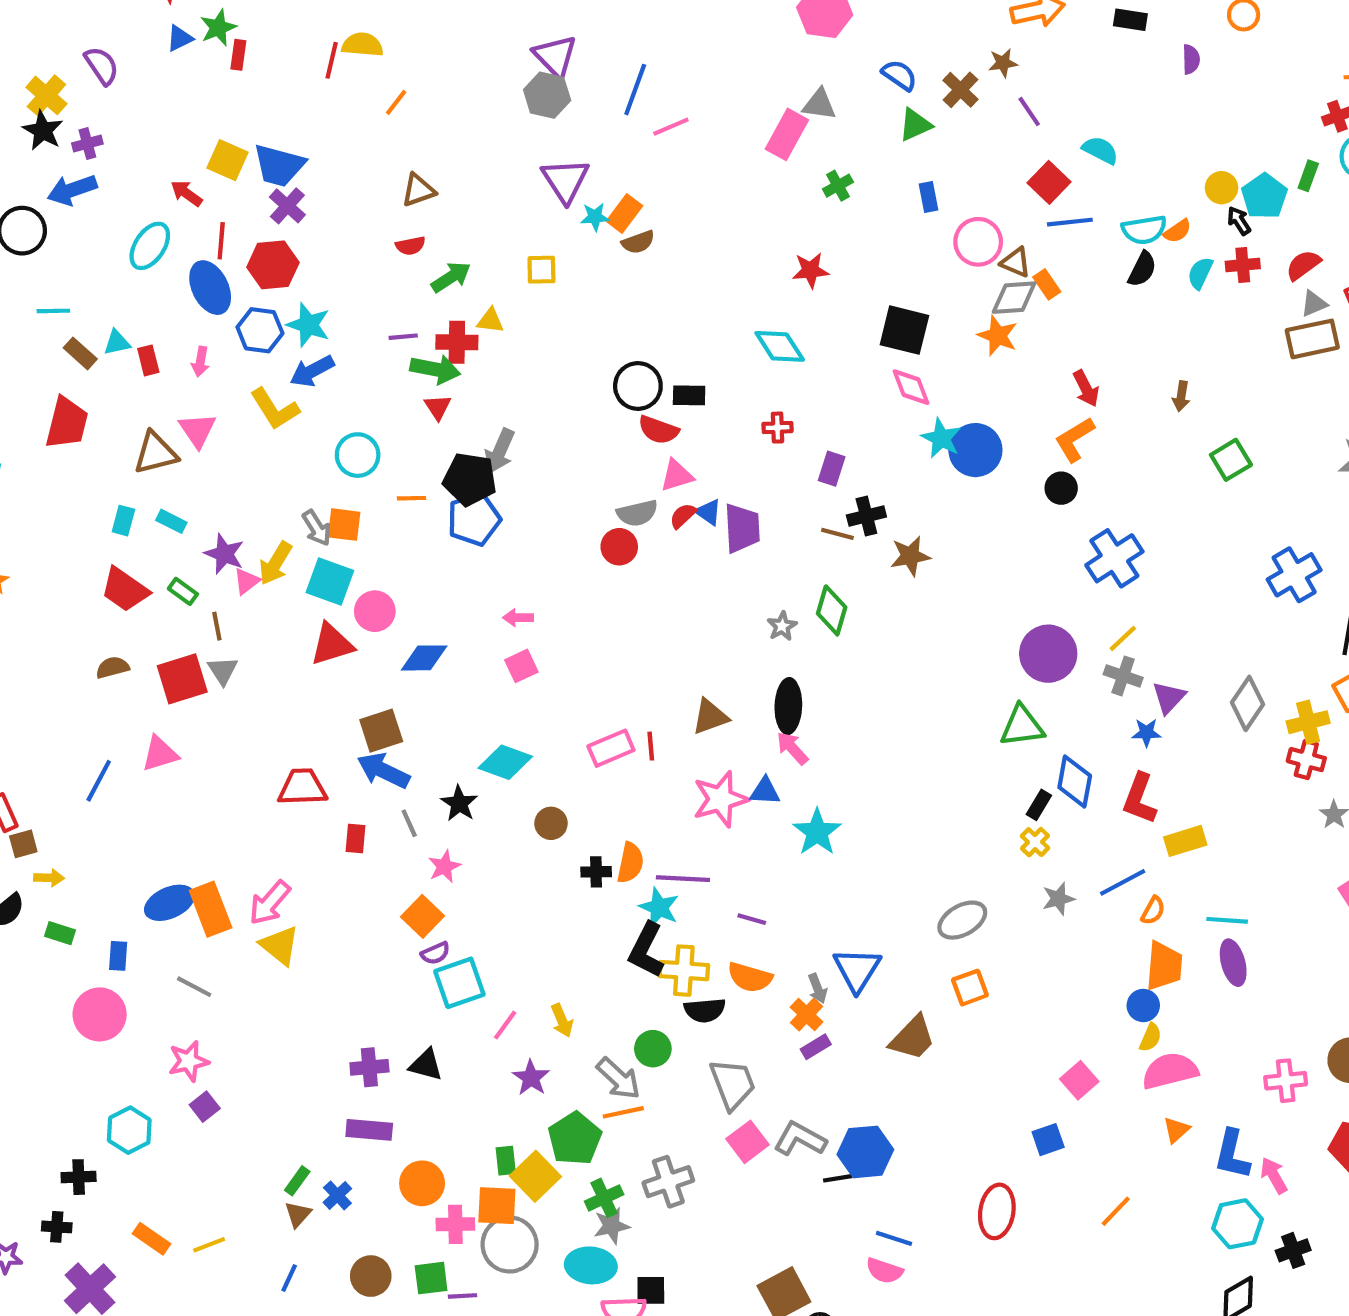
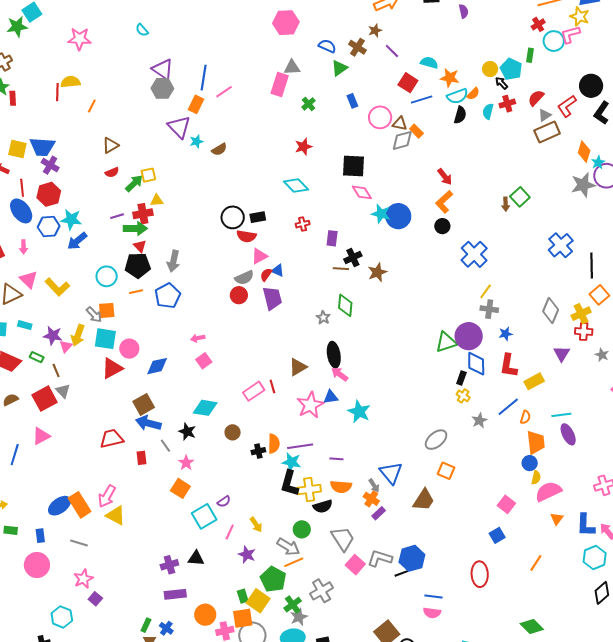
orange rectangle: (624, 214) -> (196, 104), moved
yellow square: (541, 270) -> (148, 175), moved
orange star: (998, 336) -> (450, 78), moved
brown arrow: (1181, 396) -> (506, 204), moved
yellow L-shape: (275, 409) -> (57, 287), moved
black pentagon: (470, 479) -> (138, 265), moved
purple trapezoid: (742, 528) -> (272, 298), moved
purple circle: (1048, 654) -> (469, 336), moved
purple triangle: (1169, 697) -> (562, 354), moved
purple semicircle: (435, 953) -> (224, 501), moved
orange square: (970, 988) -> (446, 471), turned -36

